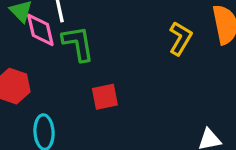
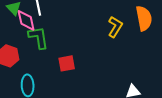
green L-shape: (78, 44) -> (38, 38), moved

